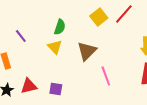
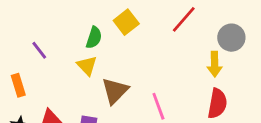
yellow square: (99, 17) -> (126, 22), moved
brown triangle: (87, 51) -> (115, 91), moved

